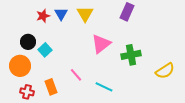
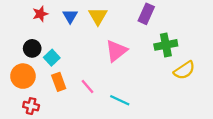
red star: (43, 16) -> (40, 14), moved
green cross: (131, 55) -> (166, 45), moved
yellow semicircle: (165, 71) -> (184, 70), moved
orange rectangle: (51, 87) -> (59, 82), moved

